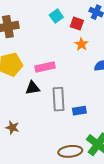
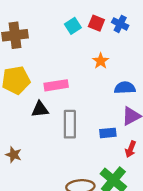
red square: (77, 24) -> (96, 23), moved
blue rectangle: (79, 111) -> (108, 133), moved

